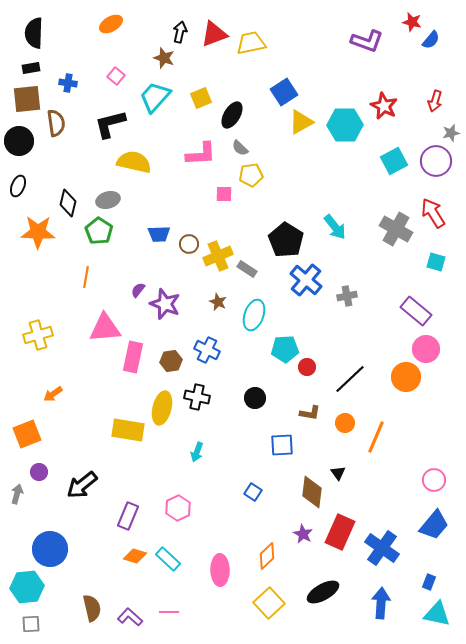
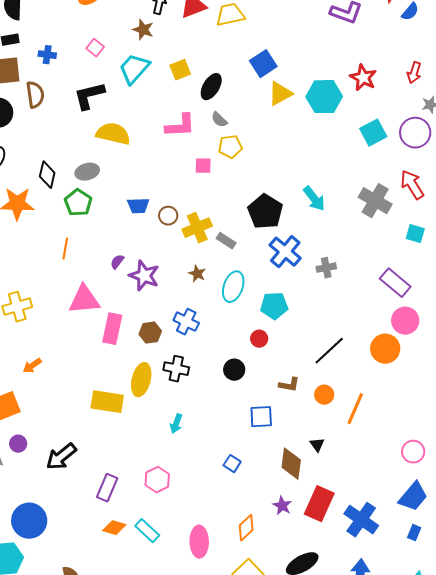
cyan pentagon: (285, 349) -> (274, 306), moved
red circle: (307, 367) -> (259, 339), moved
blue rectangle: (429, 582) -> (414, 533), moved

